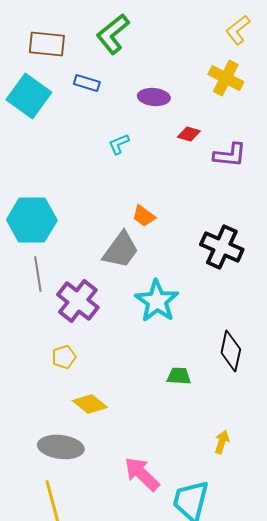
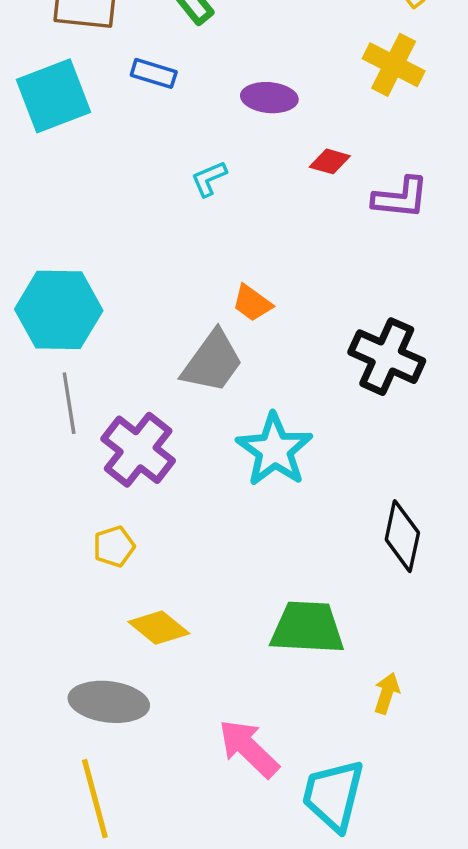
cyan square: (29, 96) -> (54, 96), turned 33
green trapezoid: (179, 376) -> (307, 628), moved, size x1.8

